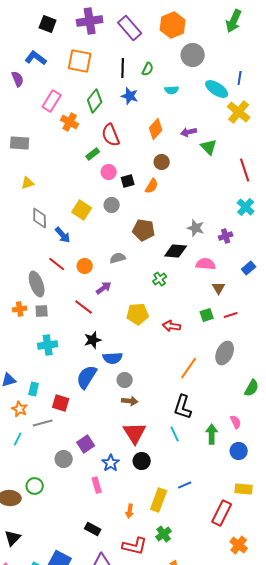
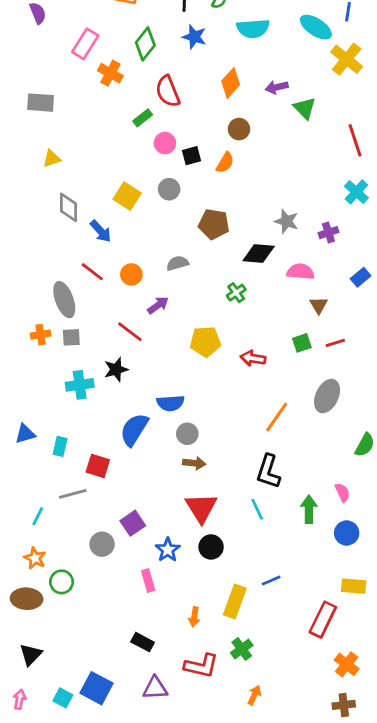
cyan semicircle: (172, 90) -> (253, 28), size x1.6
black star: (93, 340) -> (116, 369), moved
orange star: (20, 409) -> (35, 558), moved

